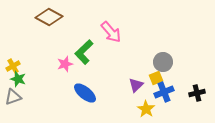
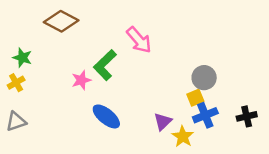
green star: (18, 79) -> (22, 58), moved
purple triangle: (136, 85) -> (163, 121), moved

